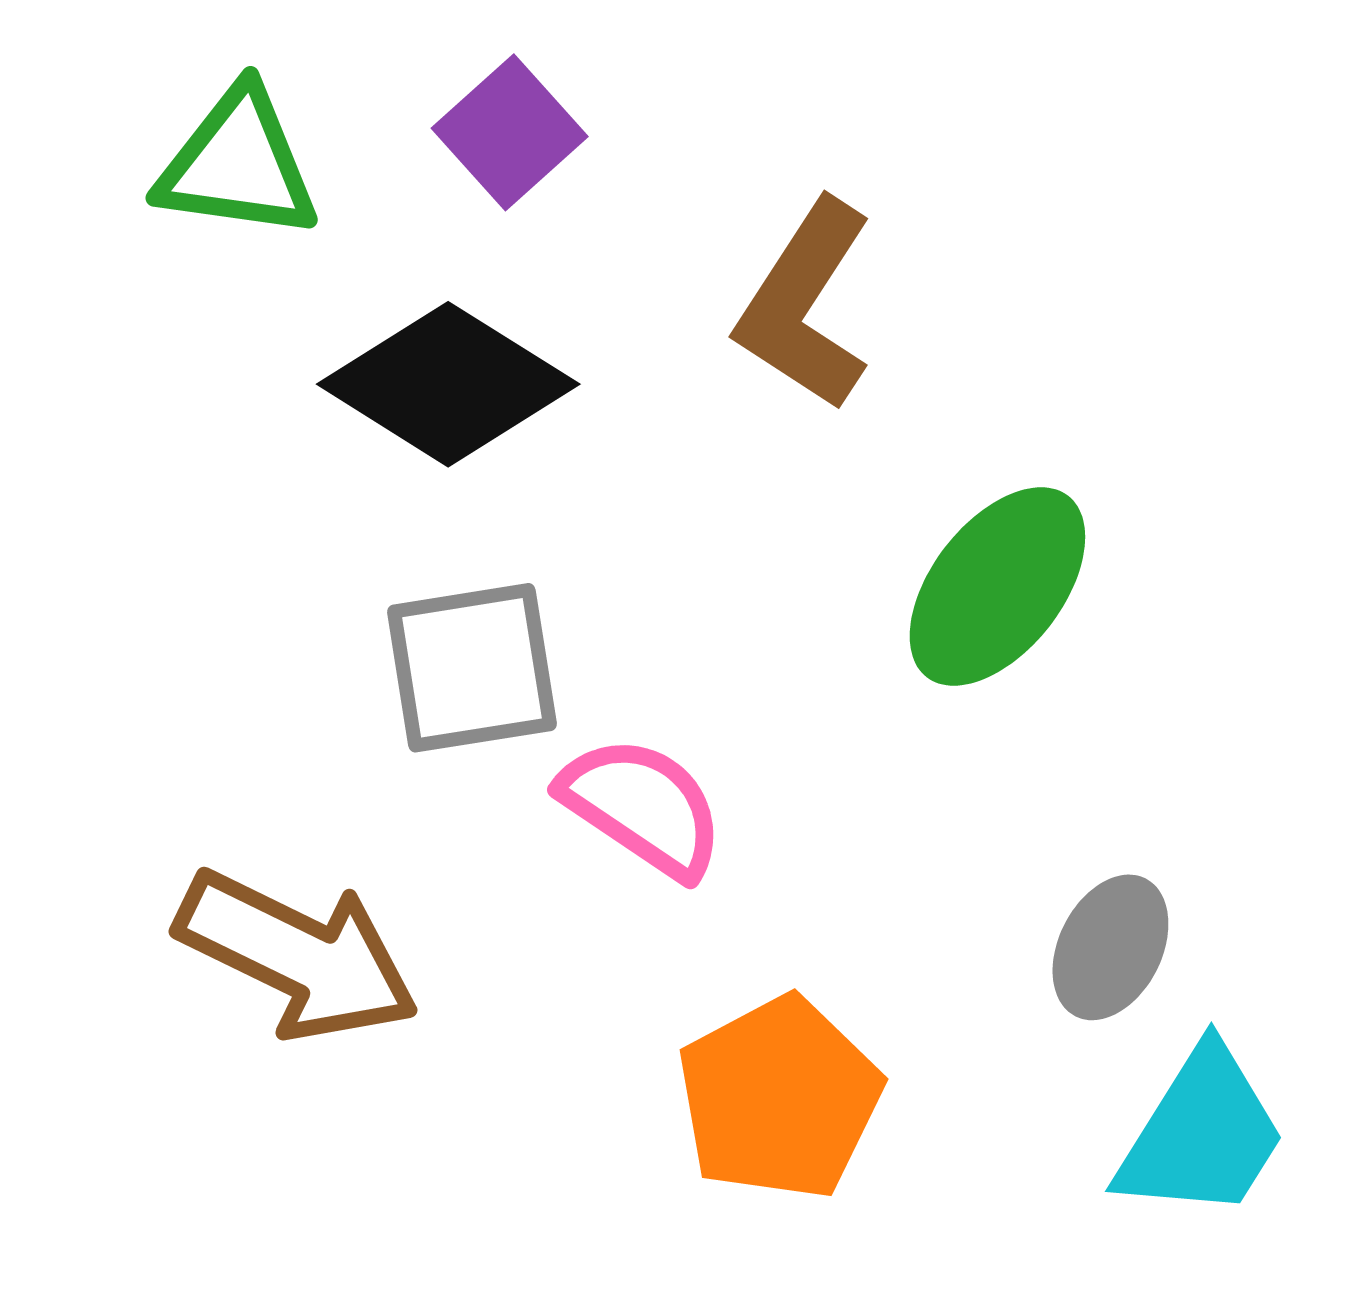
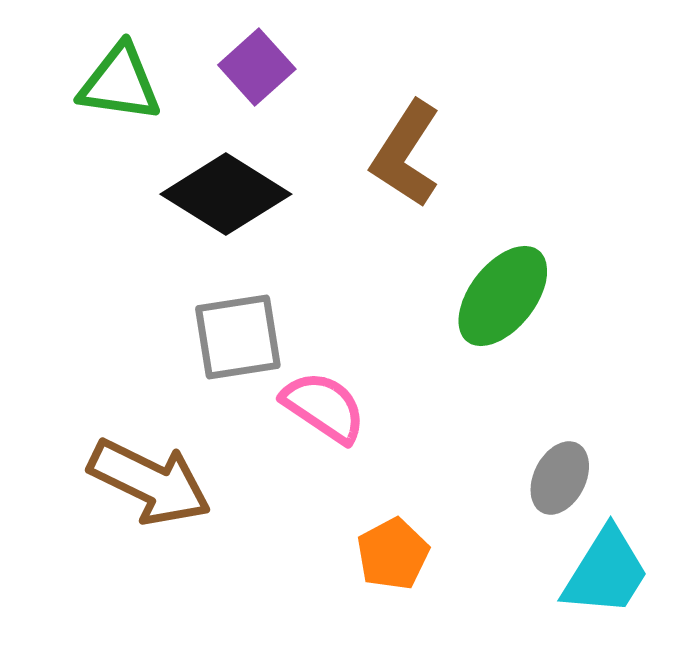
orange pentagon: (779, 1098) -> (393, 554), size x0.7

